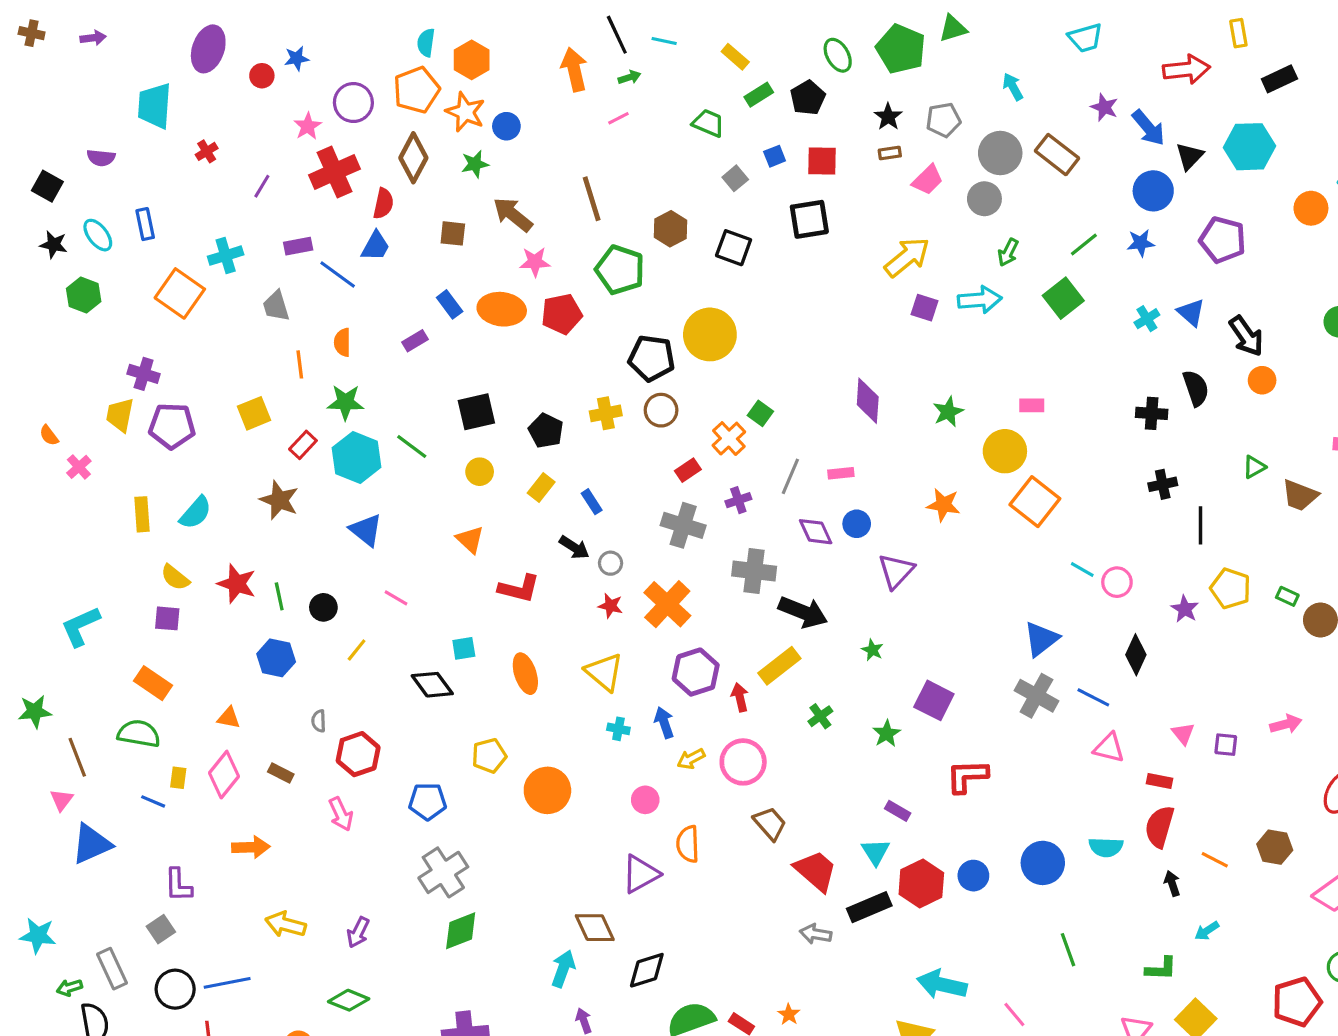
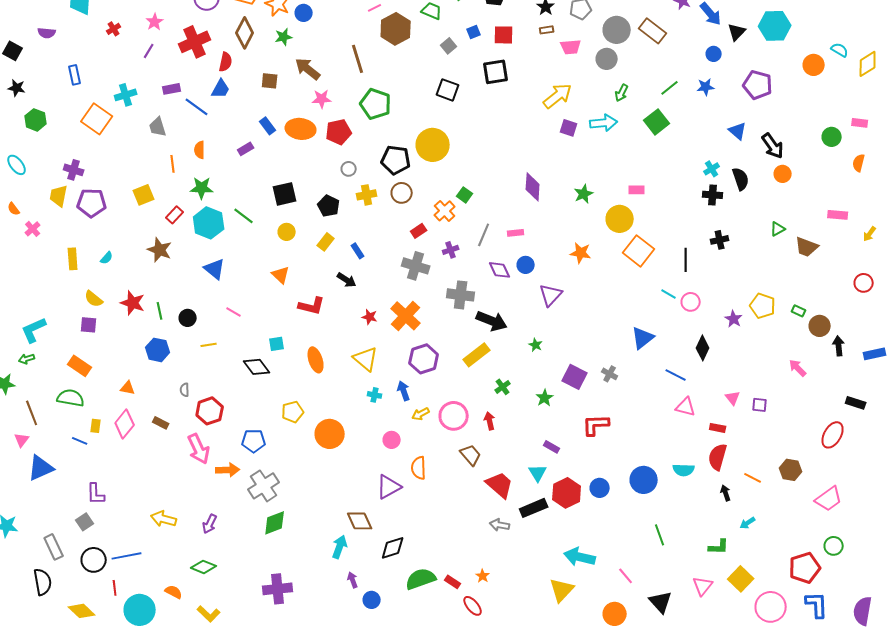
pink star: (308, 126) -> (155, 22), moved
pink trapezoid: (928, 180) -> (571, 47), turned 40
blue circle: (1153, 191) -> (714, 54), size x0.6
brown hexagon: (670, 229) -> (396, 29), moved, size x1.4
cyan ellipse: (98, 235) -> (17, 165), moved
cyan cross: (1147, 319) -> (712, 169), moved
cyan semicircle: (196, 513) -> (107, 258), size x0.6
black line: (1201, 525) -> (686, 260), moved
gray circle: (611, 563) -> (349, 169), moved
yellow line: (357, 650) -> (209, 345), turned 42
gray cross: (1036, 696) -> (610, 374), moved, size x0.6
red arrow: (740, 697) -> (490, 421), moved
pink arrow: (1286, 724) -> (798, 368), moved, turned -120
pink arrow: (341, 814) -> (199, 449), size x1.4
orange arrow: (251, 847) -> (228, 470), moved
green arrow: (69, 988) -> (27, 359), moved

